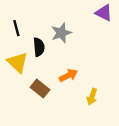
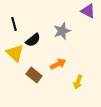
gray star: (61, 33) -> (62, 31), moved
black semicircle: (39, 47) -> (33, 40), turned 56

